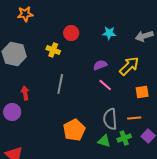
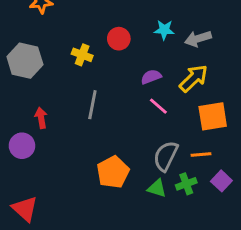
red circle: (71, 33) -> (119, 39), moved
gray arrow: (144, 36) -> (198, 39), moved
orange square: (142, 92) -> (213, 116), size x1.5
gray semicircle: (110, 119) -> (166, 156), turned 30

